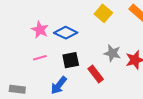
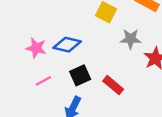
gray star: (112, 53) -> (131, 39), moved

